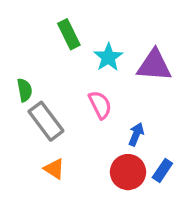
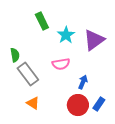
purple triangle: (154, 65) -> (94, 40), turned -40
pink semicircle: (100, 105) -> (61, 64), turned 108

